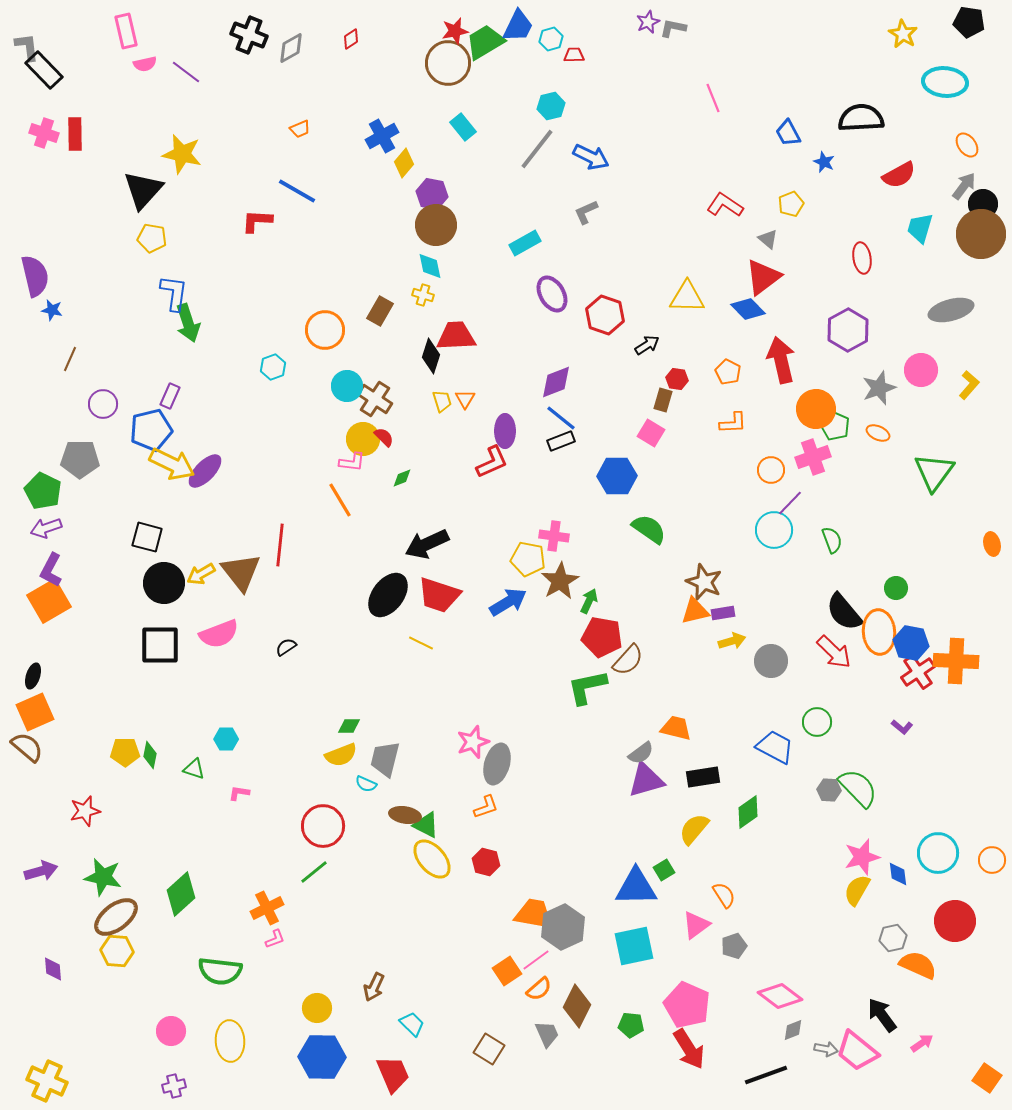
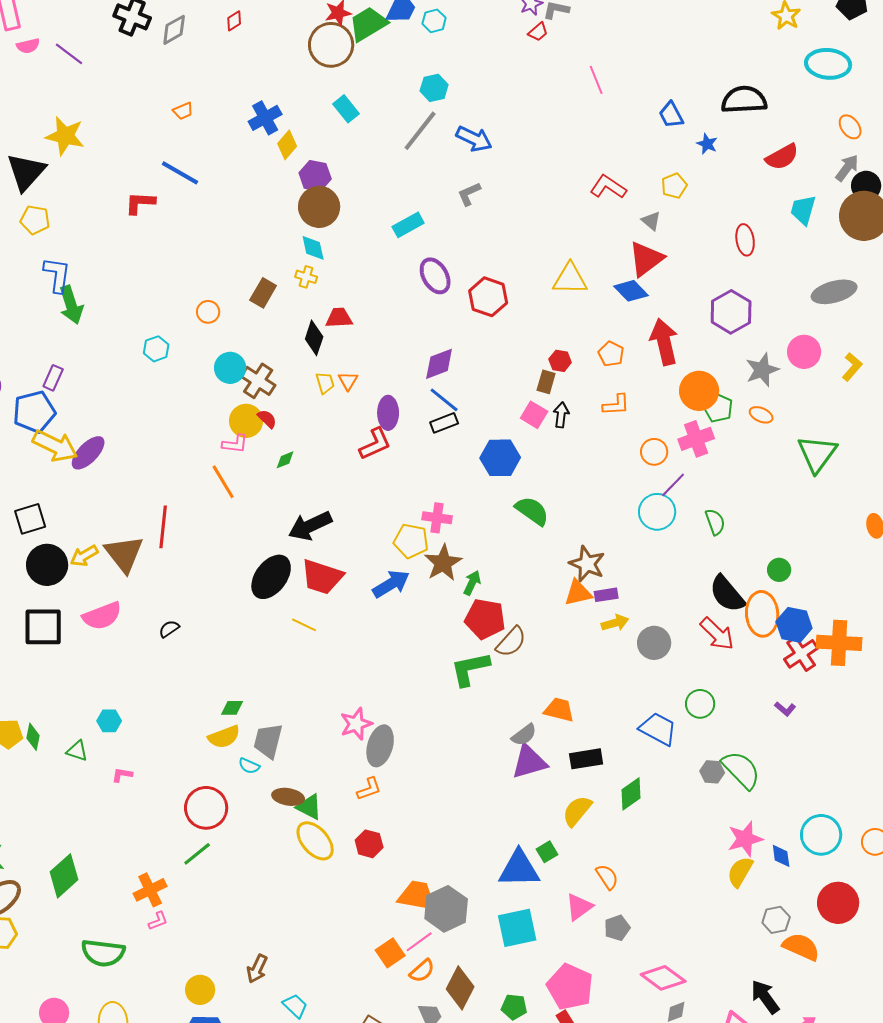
red trapezoid: (574, 55) -> (538, 32), moved, turned 140
orange circle: (325, 330) -> (208, 312), size x0.6
red trapezoid: (456, 336) -> (339, 318), size x0.7
black arrow: (647, 345) -> (561, 415), moved, turned -50
black square: (147, 537) -> (30, 519), turned -32

